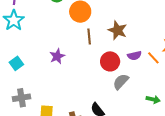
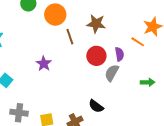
purple semicircle: (134, 56) -> (119, 54), moved, turned -72
gray cross: (22, 98) -> (19, 113), turned 30

